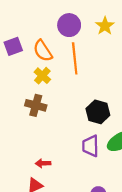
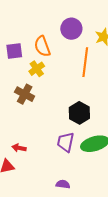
purple square: (13, 46) -> (14, 51), moved
orange line: (75, 58) -> (85, 62), moved

